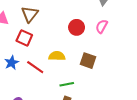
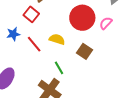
red circle: (77, 27) -> (82, 18), size x1.6
green line: (67, 84) -> (59, 68), turned 56

